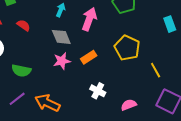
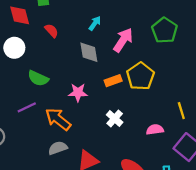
yellow pentagon: (127, 48) -> (140, 76), moved
pink star: (62, 61) -> (78, 93), moved
pink semicircle: (129, 105) -> (155, 130), moved

